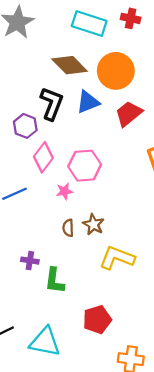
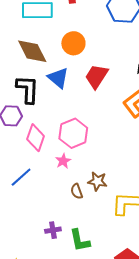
brown diamond: (70, 65) -> (32, 51), turned 36
orange circle: (116, 71) -> (73, 43), size x0.7
blue triangle: (88, 102) -> (58, 78), turned -40

